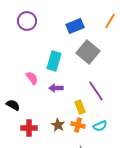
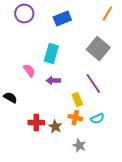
blue rectangle: (75, 26) -> (62, 19), moved
gray square: (88, 52) -> (98, 49), moved
brown star: (58, 125) -> (55, 127), moved
red cross: (29, 128) -> (36, 123), moved

